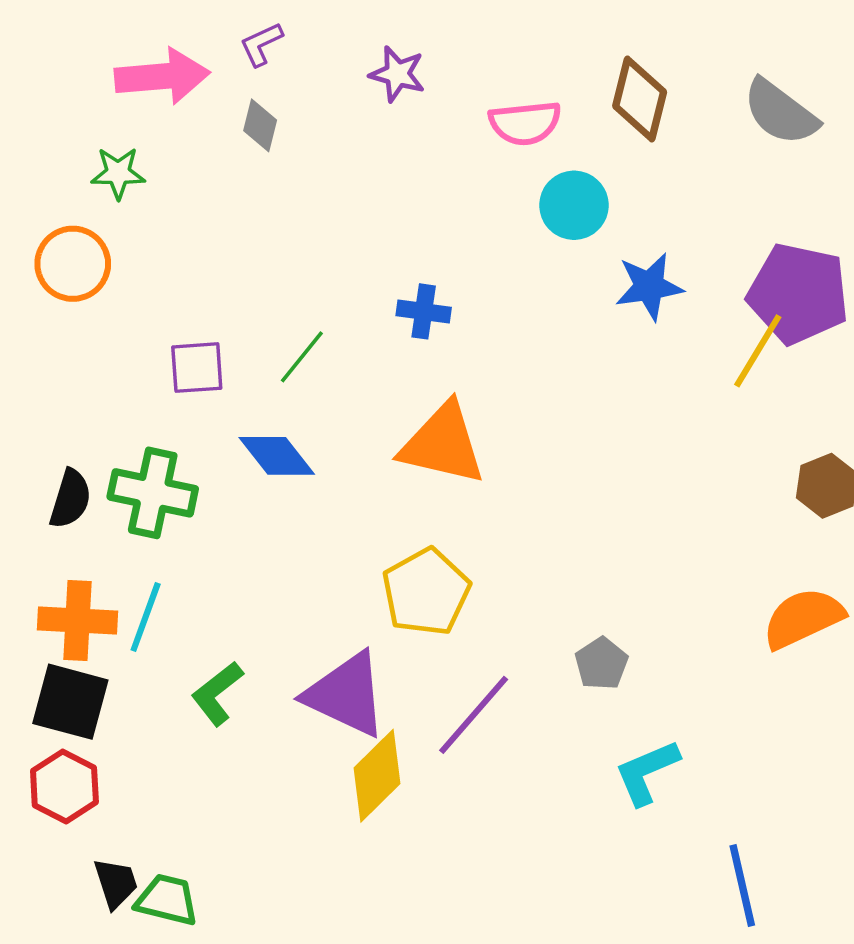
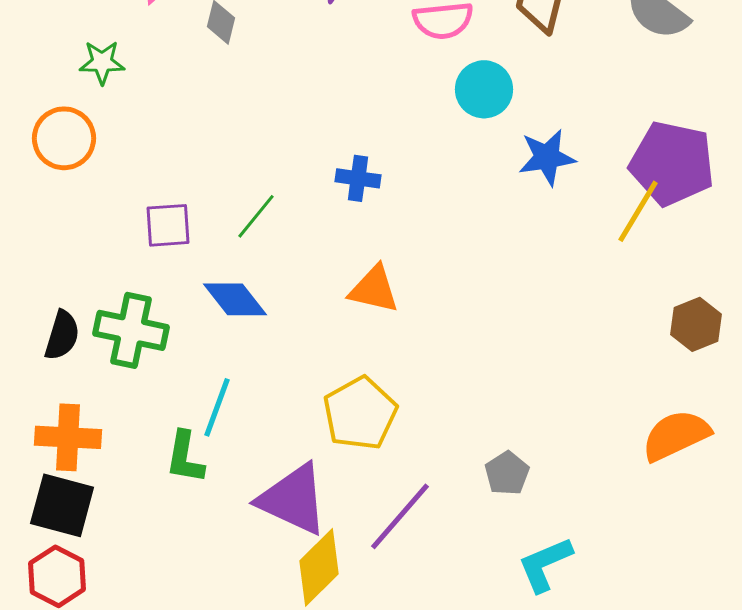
orange triangle: (443, 444) -> (374, 289), size x0.7
cyan line: (146, 617) -> (217, 407), moved
green L-shape: (217, 693) -> (185, 457), moved, turned -42

